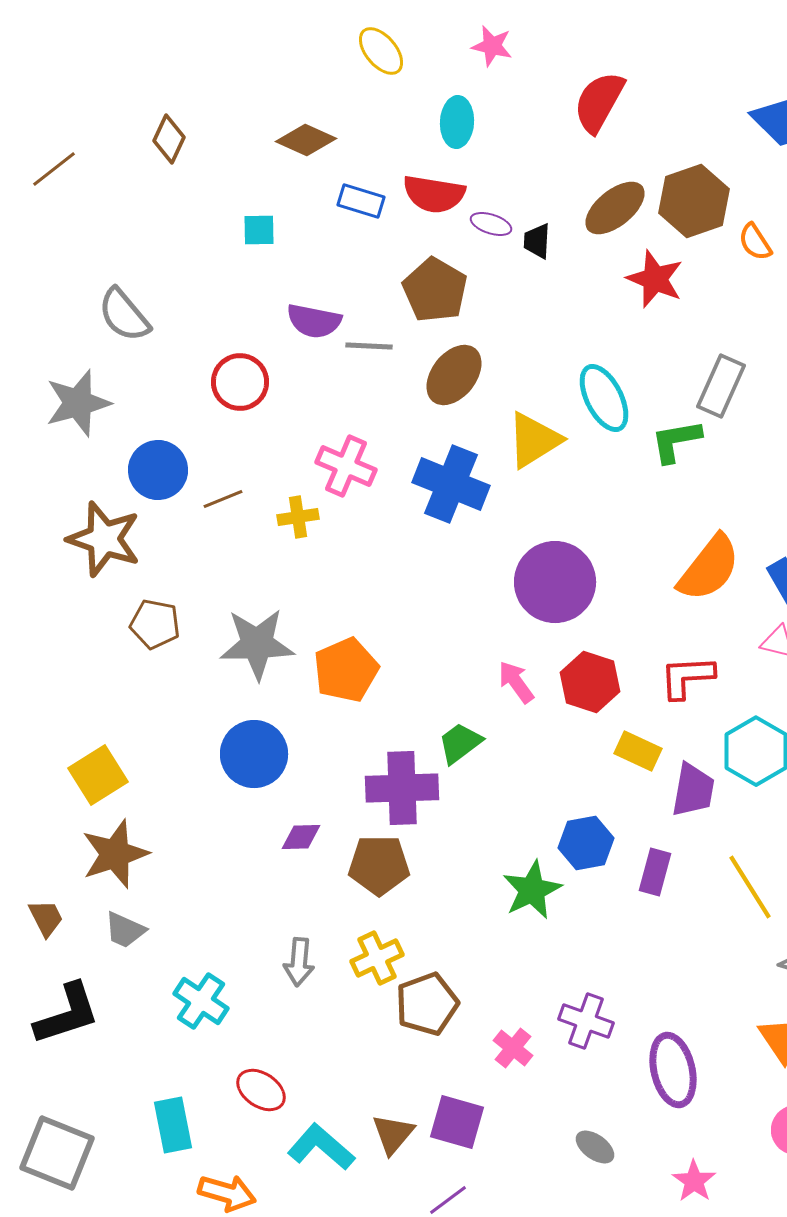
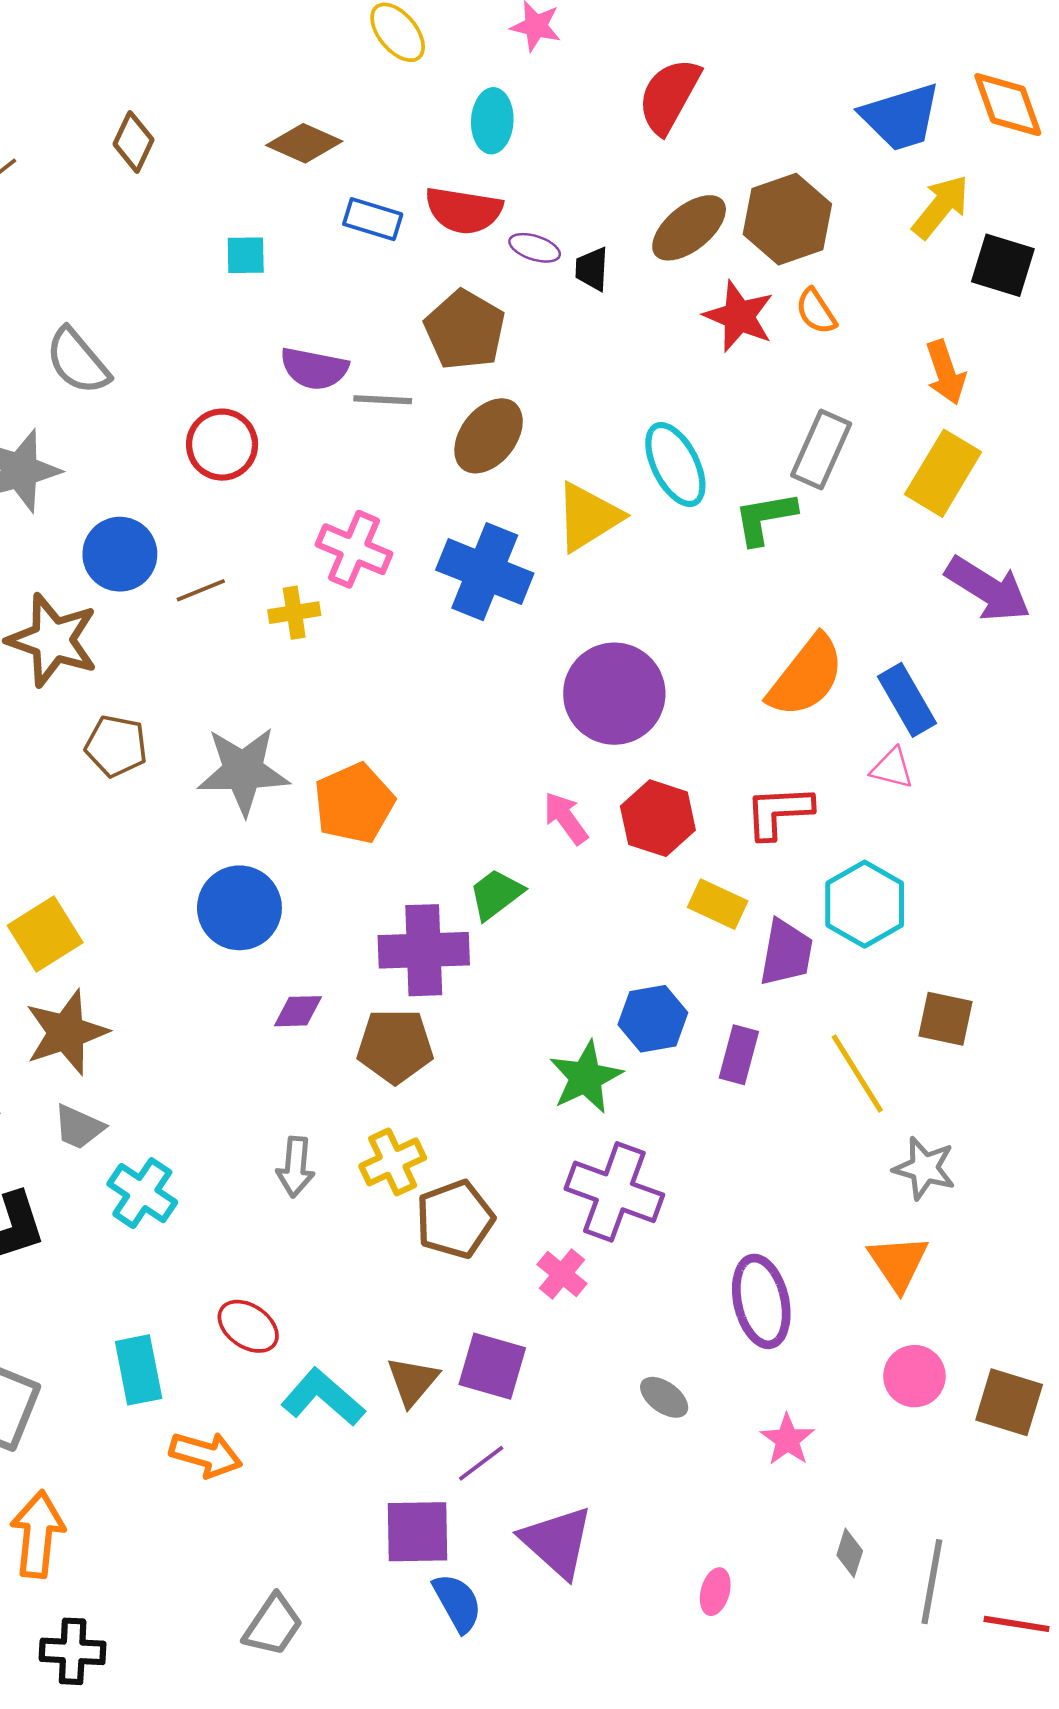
orange semicircle: (755, 242) -> (816, 311), moved
cyan cross: (201, 1001) -> (142, 1193), moved
purple cross: (586, 1021) -> (614, 1192), moved, size x1.4

